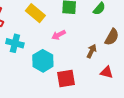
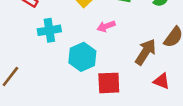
cyan cross: (15, 43) -> (49, 30), turned -30
brown arrow: (92, 51) -> (145, 52), size x1.5

